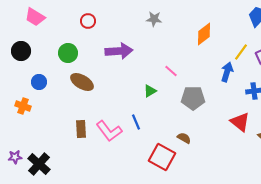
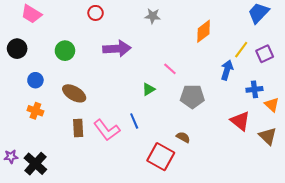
red circle: (88, 21) -> (96, 13), moved
brown ellipse: (82, 82) -> (74, 93), moved
orange cross: (23, 106) -> (35, 111), moved

